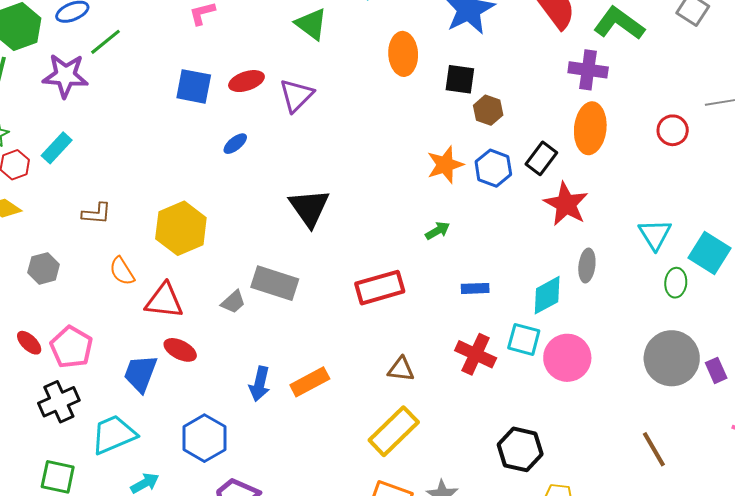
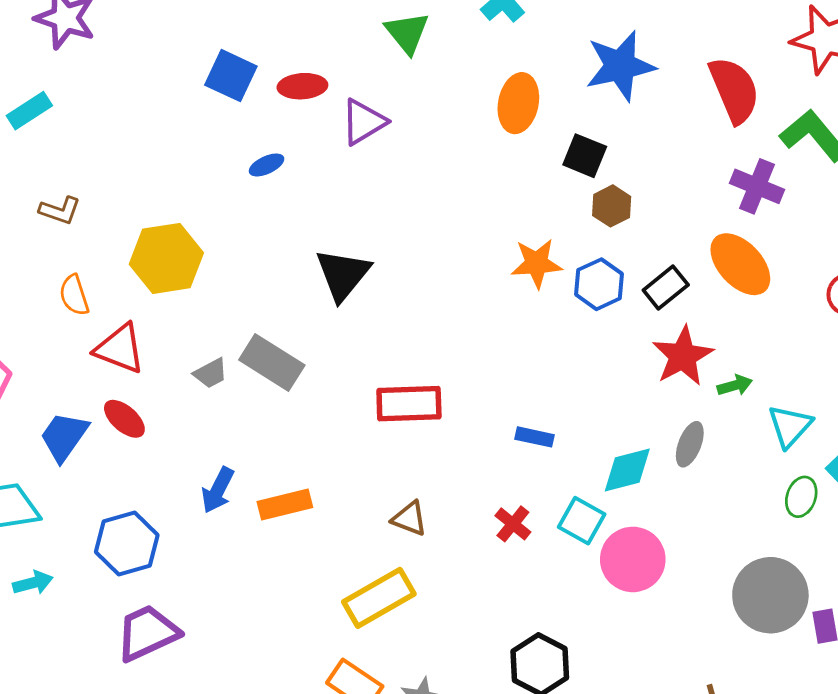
orange ellipse: (590, 128) -> (740, 264), turned -63
green arrow: (438, 231) -> (735, 385), moved
red cross: (476, 354) -> (513, 524), size x0.7

